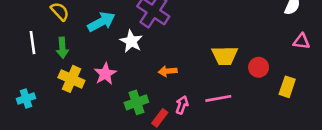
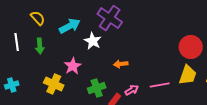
yellow trapezoid: (225, 56) -> (188, 75), moved, turned -70
red circle: (259, 67) -> (191, 47), moved, size x1.5
yellow cross: (71, 79) -> (54, 84), moved
pink arrow: (182, 105) -> (132, 90), turned 40

